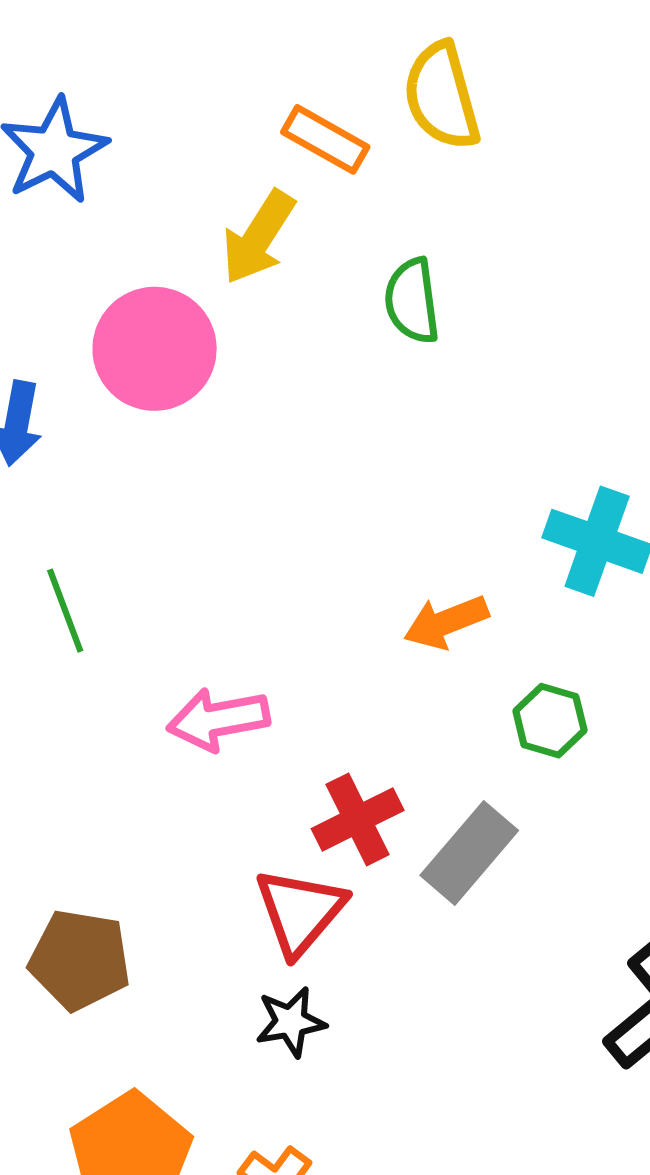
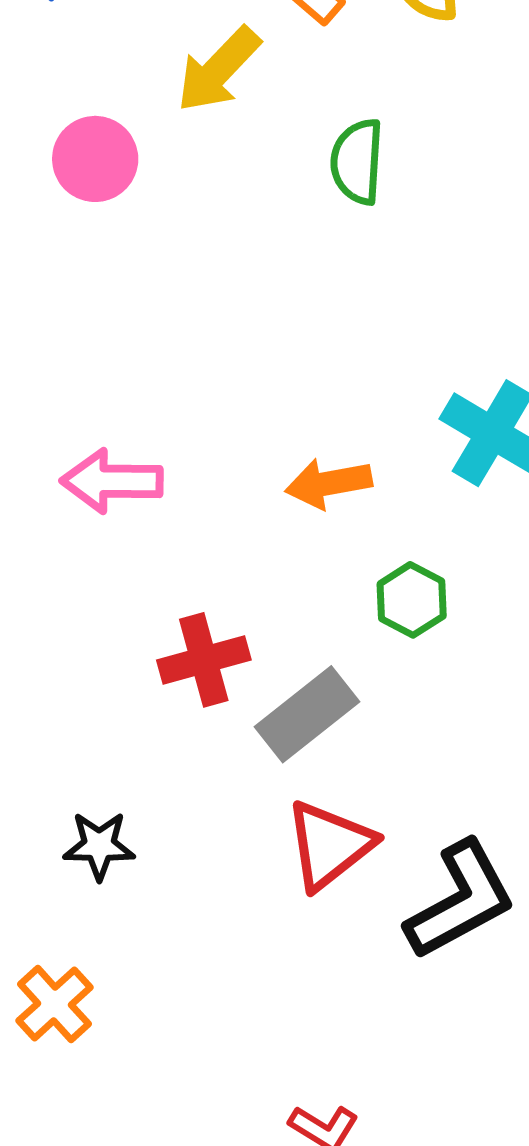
pink circle: (155, 349) -> (95, 159), size x0.7
pink arrow: (218, 719) -> (112, 481), moved
red triangle: (300, 911) -> (329, 845), moved

